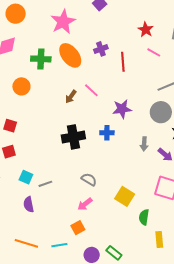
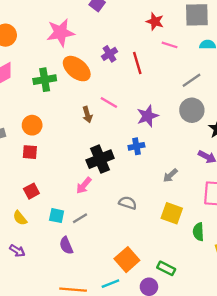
pink star: (63, 22) -> (60, 33), turned 30
orange circle: (21, 86) -> (32, 125), moved
brown arrow: (71, 97) -> (87, 115), turned -40
red square: (10, 126) -> (30, 152), moved
gray arrow: (144, 144) -> (170, 175), moved, turned 56
pink arrow: (85, 204) -> (84, 185), moved
orange square: (78, 228) -> (127, 260), size x1.5
green rectangle: (114, 253) -> (166, 268), moved

